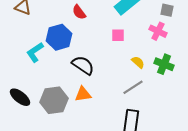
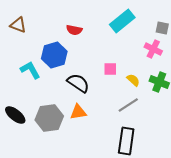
red semicircle: (79, 12) -> (74, 30), turned -42
pink square: (118, 35) -> (110, 69), moved
cyan L-shape: (35, 52) -> (30, 70), turned 95

